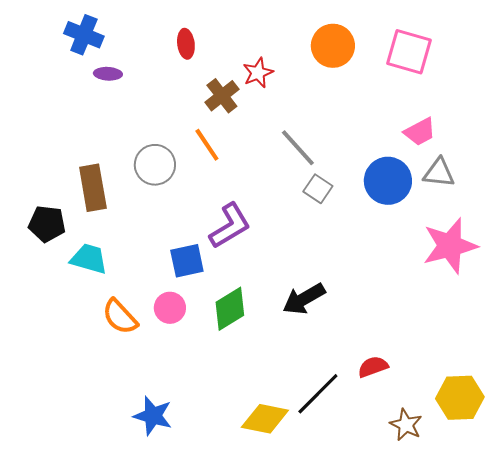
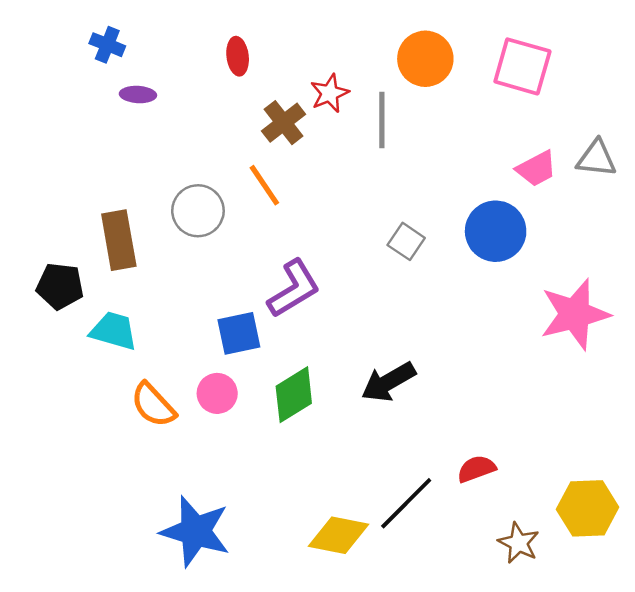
blue cross: (84, 35) -> (107, 45), size x0.7
gray line: (298, 148) -> (382, 120), moved, turned 42
gray triangle: (439, 173) -> (597, 158), moved
blue star: (153, 416) -> (195, 531), size x1.4

